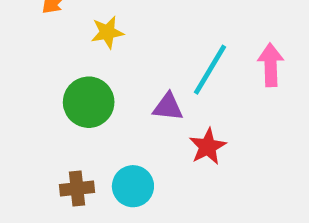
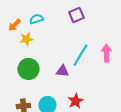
yellow star: (107, 32) -> (26, 39), moved
red star: (208, 147) -> (75, 101), moved

